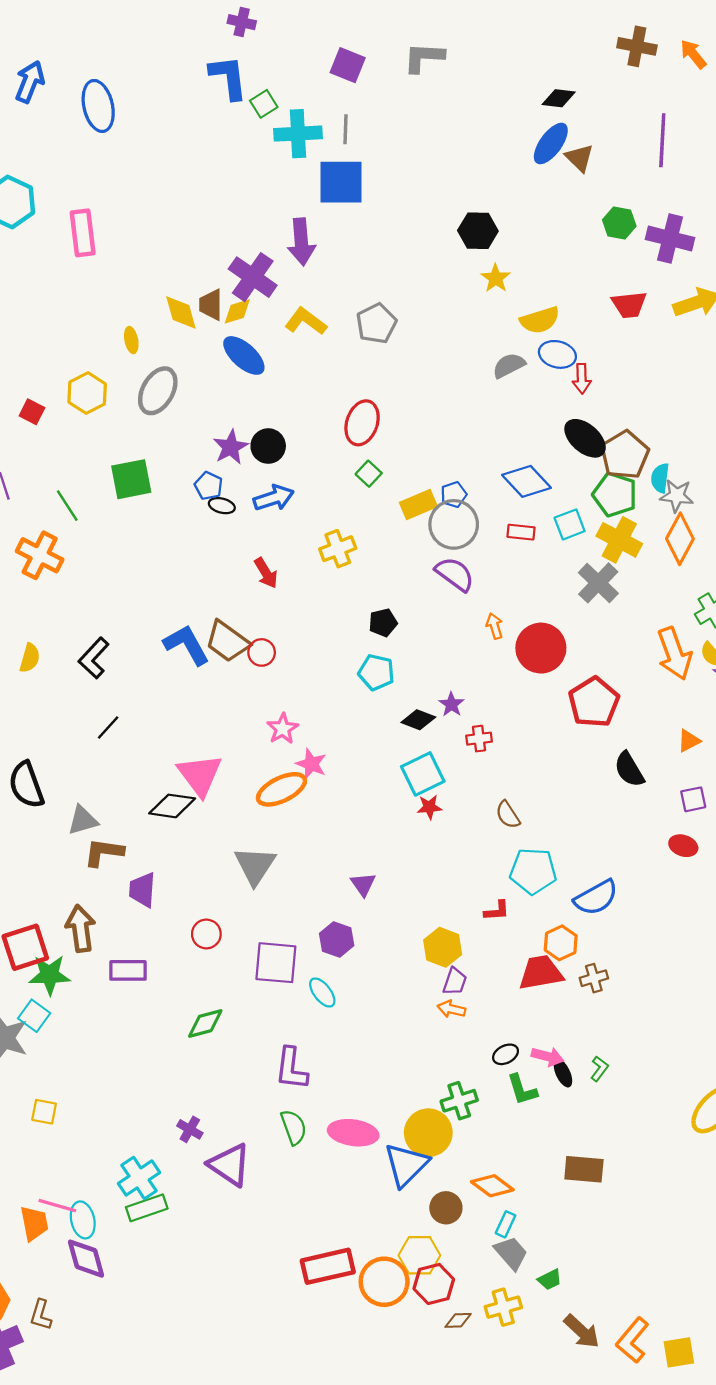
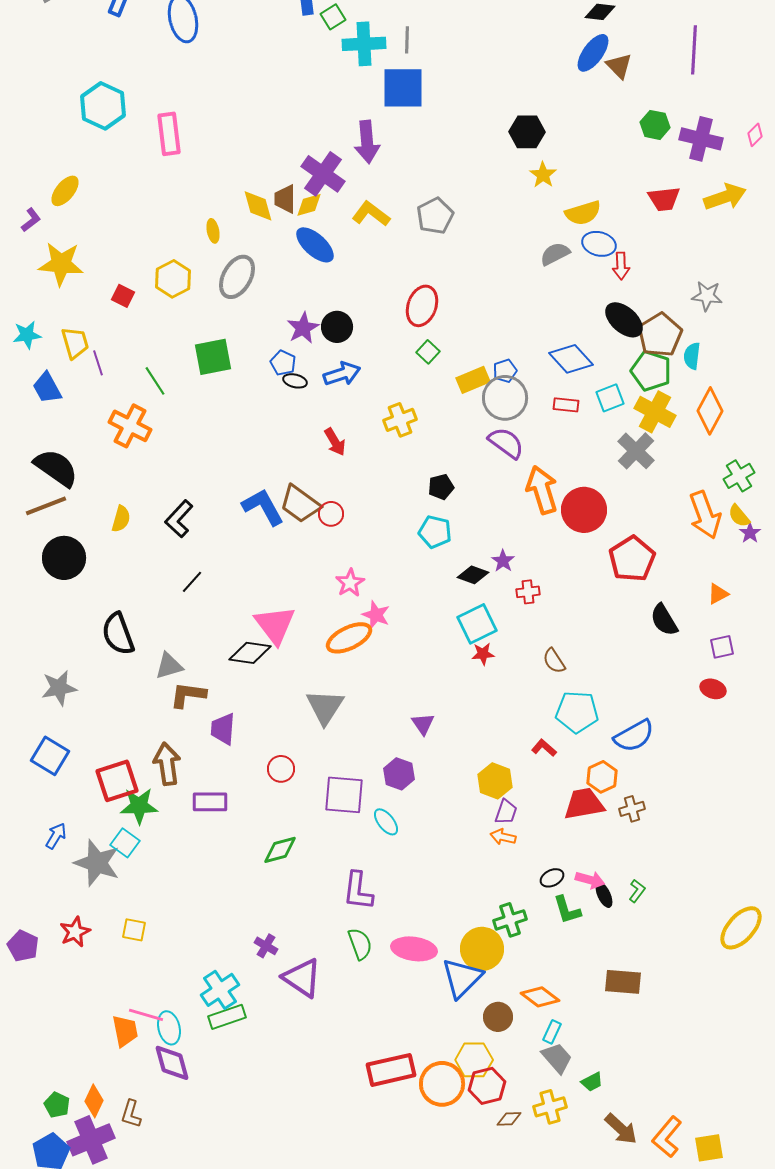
gray star: (677, 496) -> (707, 296), moved
orange arrow: (494, 626) -> (542, 490), size x2.0
red L-shape: (497, 911) -> (544, 748), turned -135

